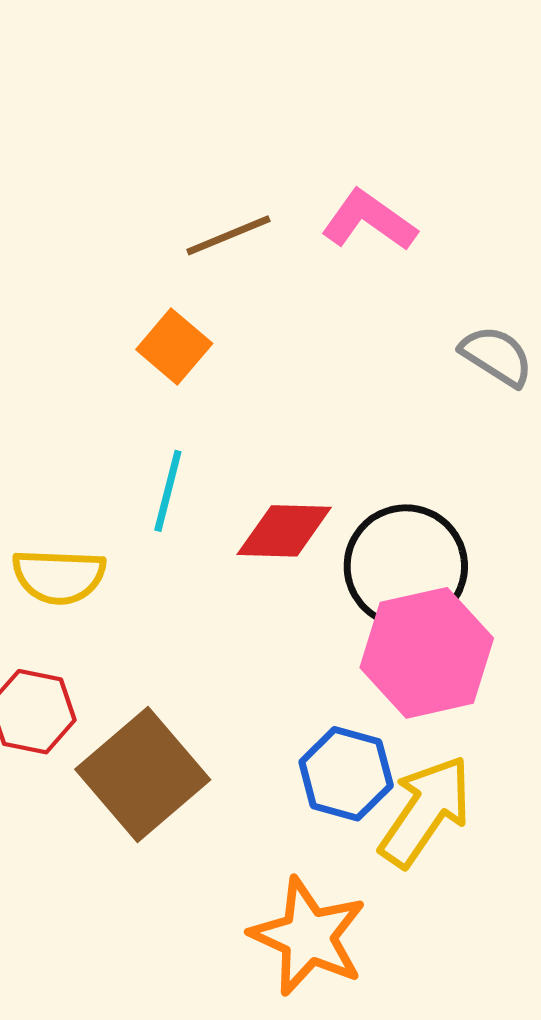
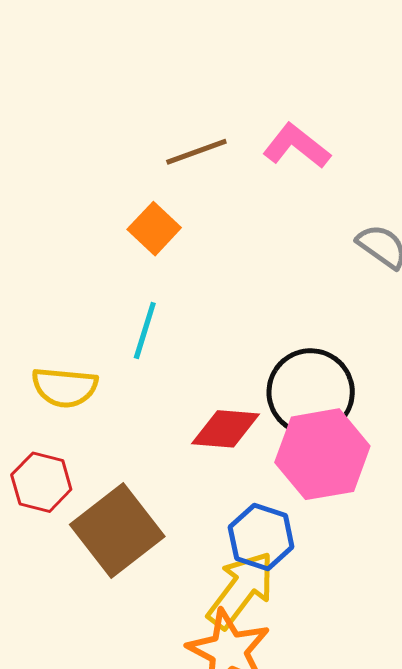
red diamond: (284, 531) -> (226, 429), moved
yellow arrow: (425, 811) -> (241, 590), moved

